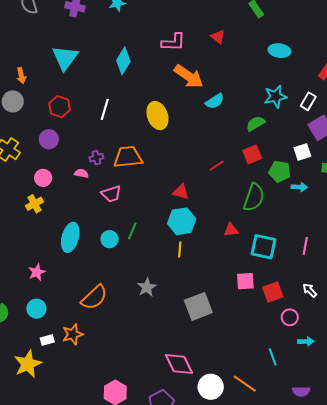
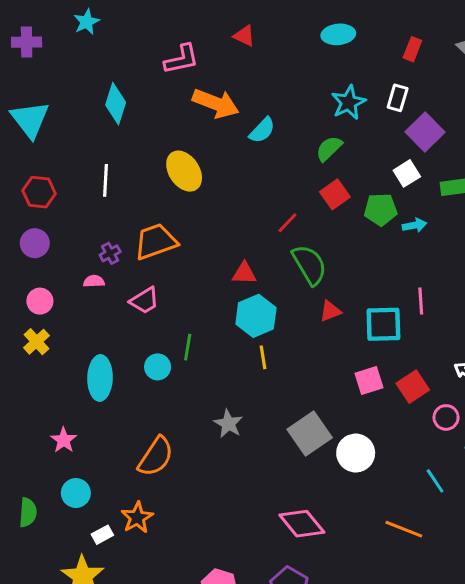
green semicircle: (254, 197) -> (309, 265), moved, turned -36
pink line: (305, 246) -> (421, 301), moved
white circle: (211, 387) -> (356, 453), moved

